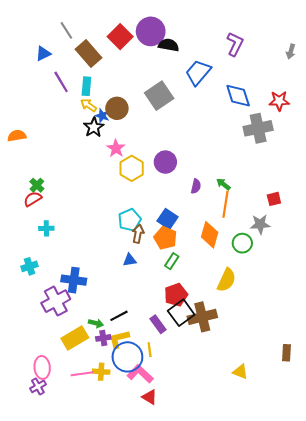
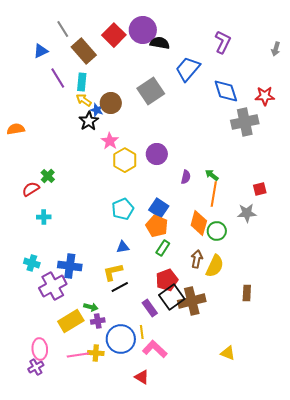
green cross: (37, 185) -> (48, 176), moved
brown arrow: (138, 234) -> (197, 259), moved
green circle: (242, 243) -> (217, 231), moved
cyan cross: (29, 266) -> (32, 263), moved, turned 35
black line: (119, 316) -> (120, 287), moved
yellow L-shape: (119, 339) -> (113, 272), moved
brown rectangle: (287, 353) -> (247, 293), moved
pink L-shape: (140, 374) -> (155, 349), moved

